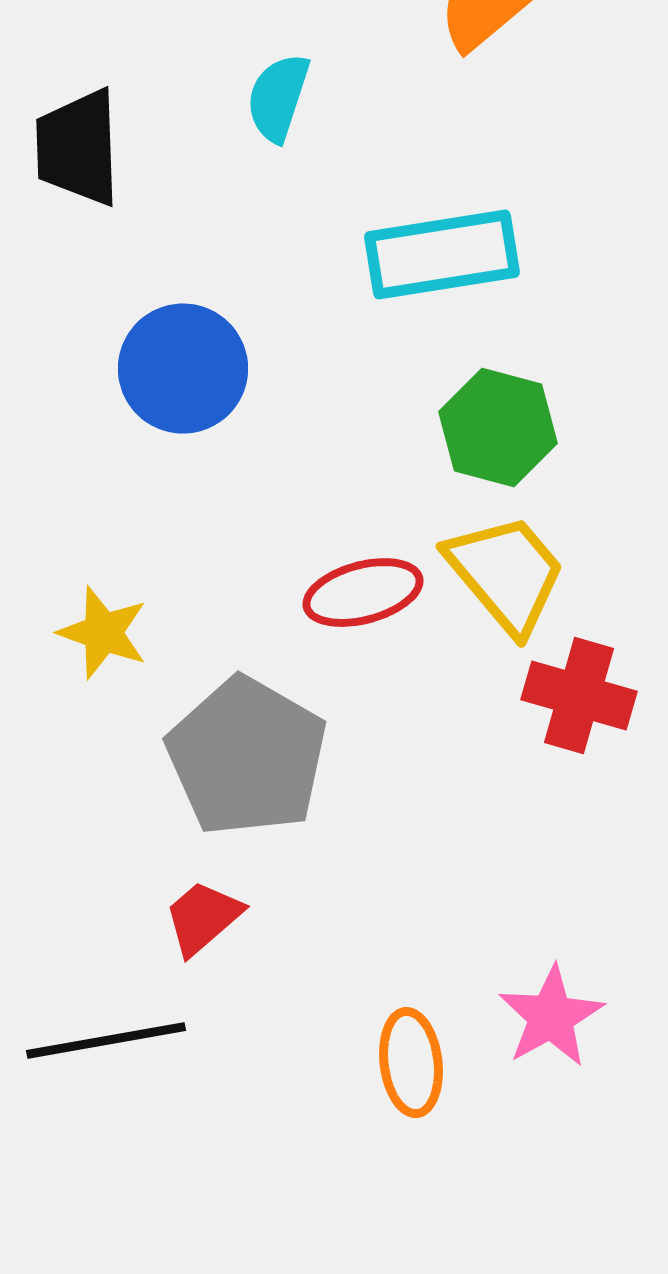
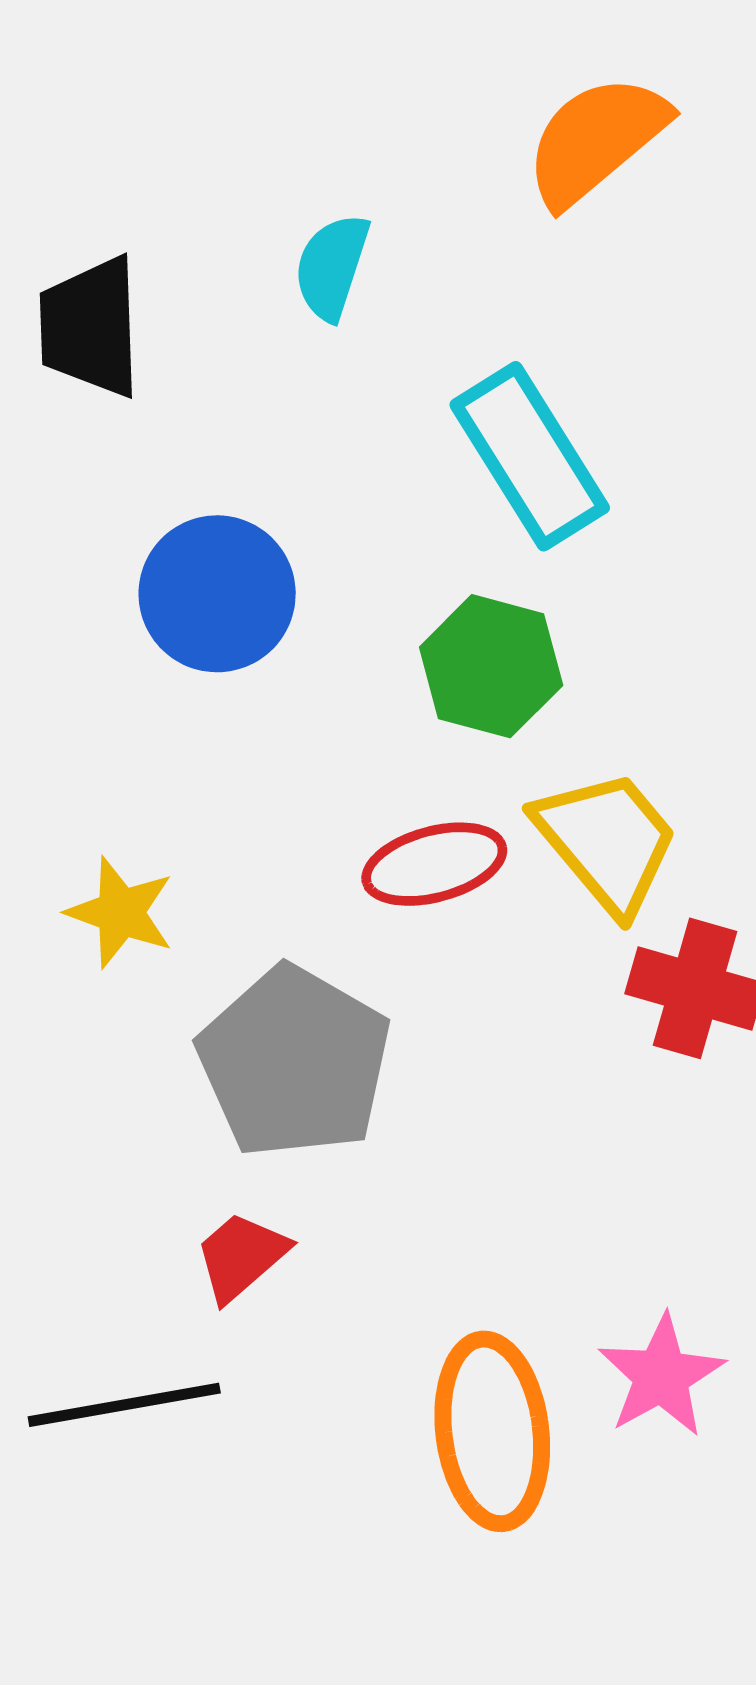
cyan rectangle: (442, 255) -> (530, 456), turned 67
green hexagon: (498, 428) -> (491, 666), moved
orange ellipse: (411, 1063) -> (492, 1431), size x1.5

